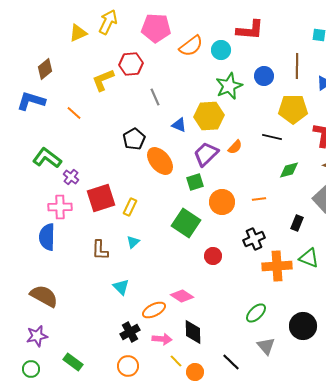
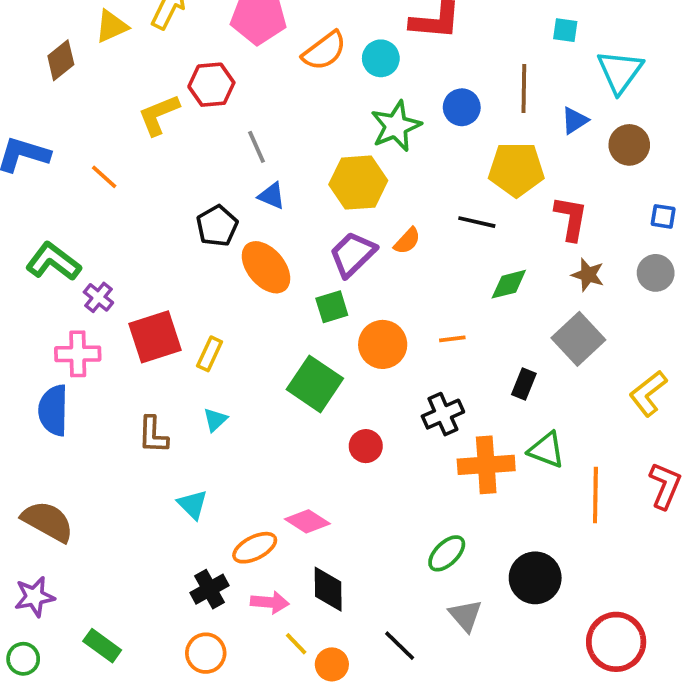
brown diamond: (45, 69) -> (61, 60), moved
blue triangle: (179, 125) -> (272, 196), moved

